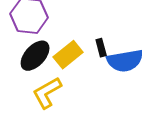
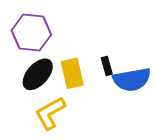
yellow rectangle: (68, 55) -> (72, 73), turned -64

